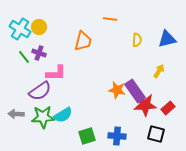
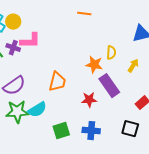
yellow semicircle: (137, 40) -> (111, 53), moved
orange trapezoid: (83, 41) -> (57, 82), moved
pink L-shape: (56, 73) -> (30, 41), moved
orange star: (117, 90) -> (94, 65), moved
red star: (145, 105) -> (89, 100), moved, size x0.7

